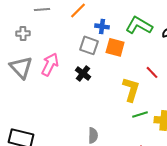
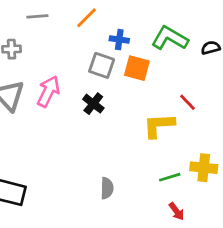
yellow L-shape: (131, 89) -> (159, 125), turned -110
green line: (140, 114) -> (170, 177), moved

